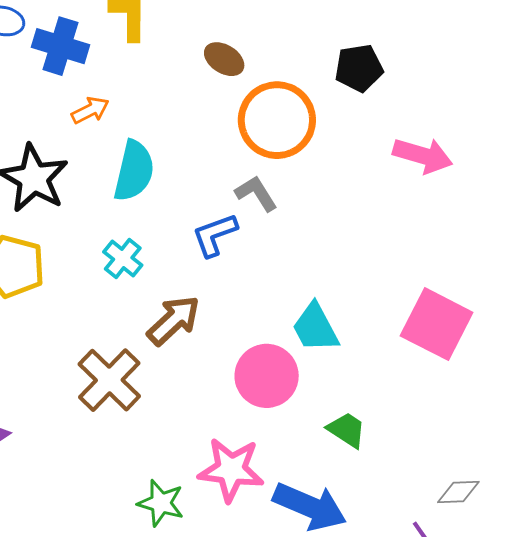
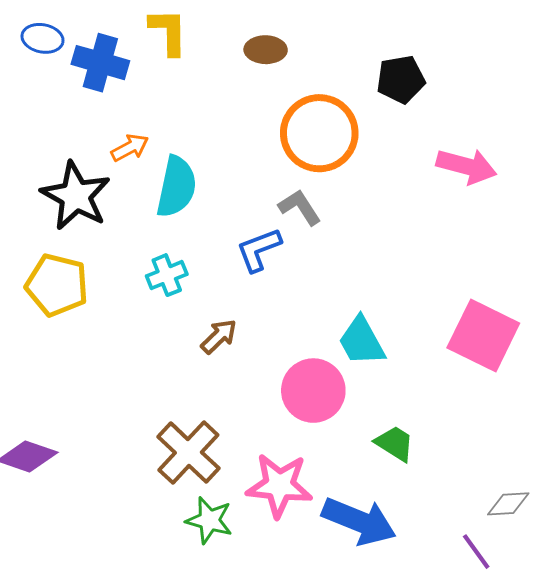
brown ellipse: (224, 59) -> (266, 50), moved, turned -30
orange arrow: (90, 110) -> (130, 148), moved
cyan cross: (123, 259) -> (167, 275), turned 30
brown arrow: (174, 320) -> (219, 336), size x0.7
brown cross: (109, 380) -> (188, 452), moved

